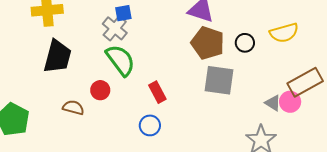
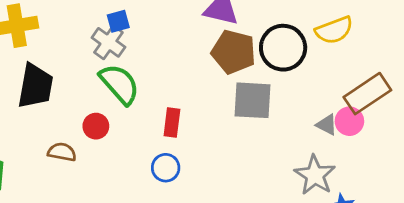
black circle: (245, 43) -> (283, 48), size x1.8
red rectangle: (157, 92) -> (172, 123), turned 40

